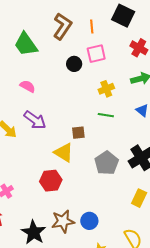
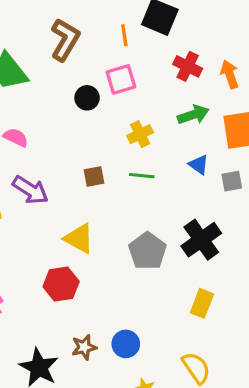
orange line: (92, 26) -> (124, 35), moved
brown square: (78, 133) -> (94, 177), moved
brown star: (63, 221) -> (84, 347), size x0.7

